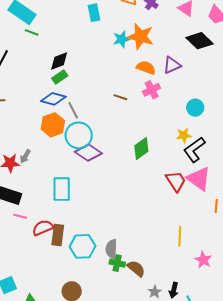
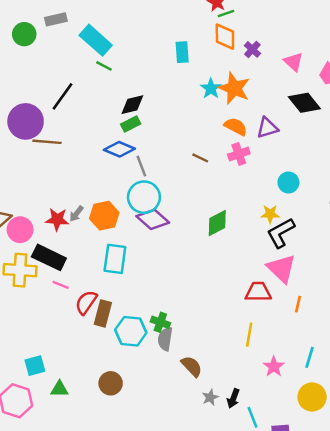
cyan star: (121, 39) -> (211, 88), turned -30
orange hexagon: (53, 125) -> (104, 216), moved
red trapezoid: (176, 181) -> (258, 292), moved, turned -65
red semicircle: (43, 228) -> (86, 302), turned -40
green cross: (117, 263) -> (160, 322), moved

